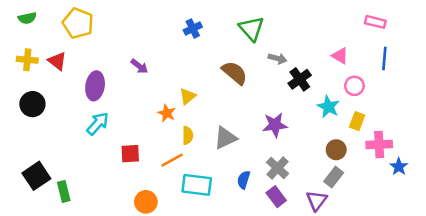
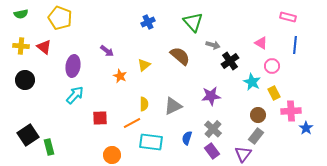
yellow triangle: (188, 96) -> (144, 65), moved
orange star: (167, 113) -> (120, 76), moved
yellow rectangle: (357, 121) -> (274, 93), turned -48

